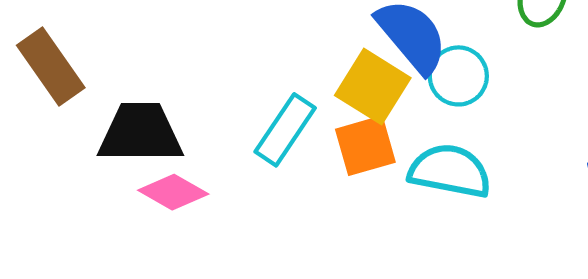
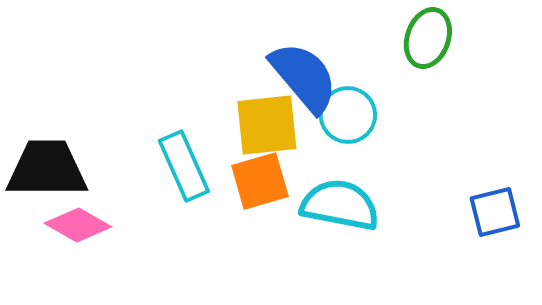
yellow square: (373, 87) -> (267, 125), turned -38
cyan rectangle: (285, 130) -> (184, 166), turned -58

